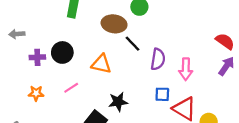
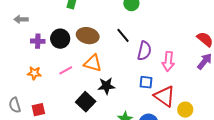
brown ellipse: (114, 24) -> (88, 36), moved
orange triangle: (101, 64) -> (93, 63), moved

